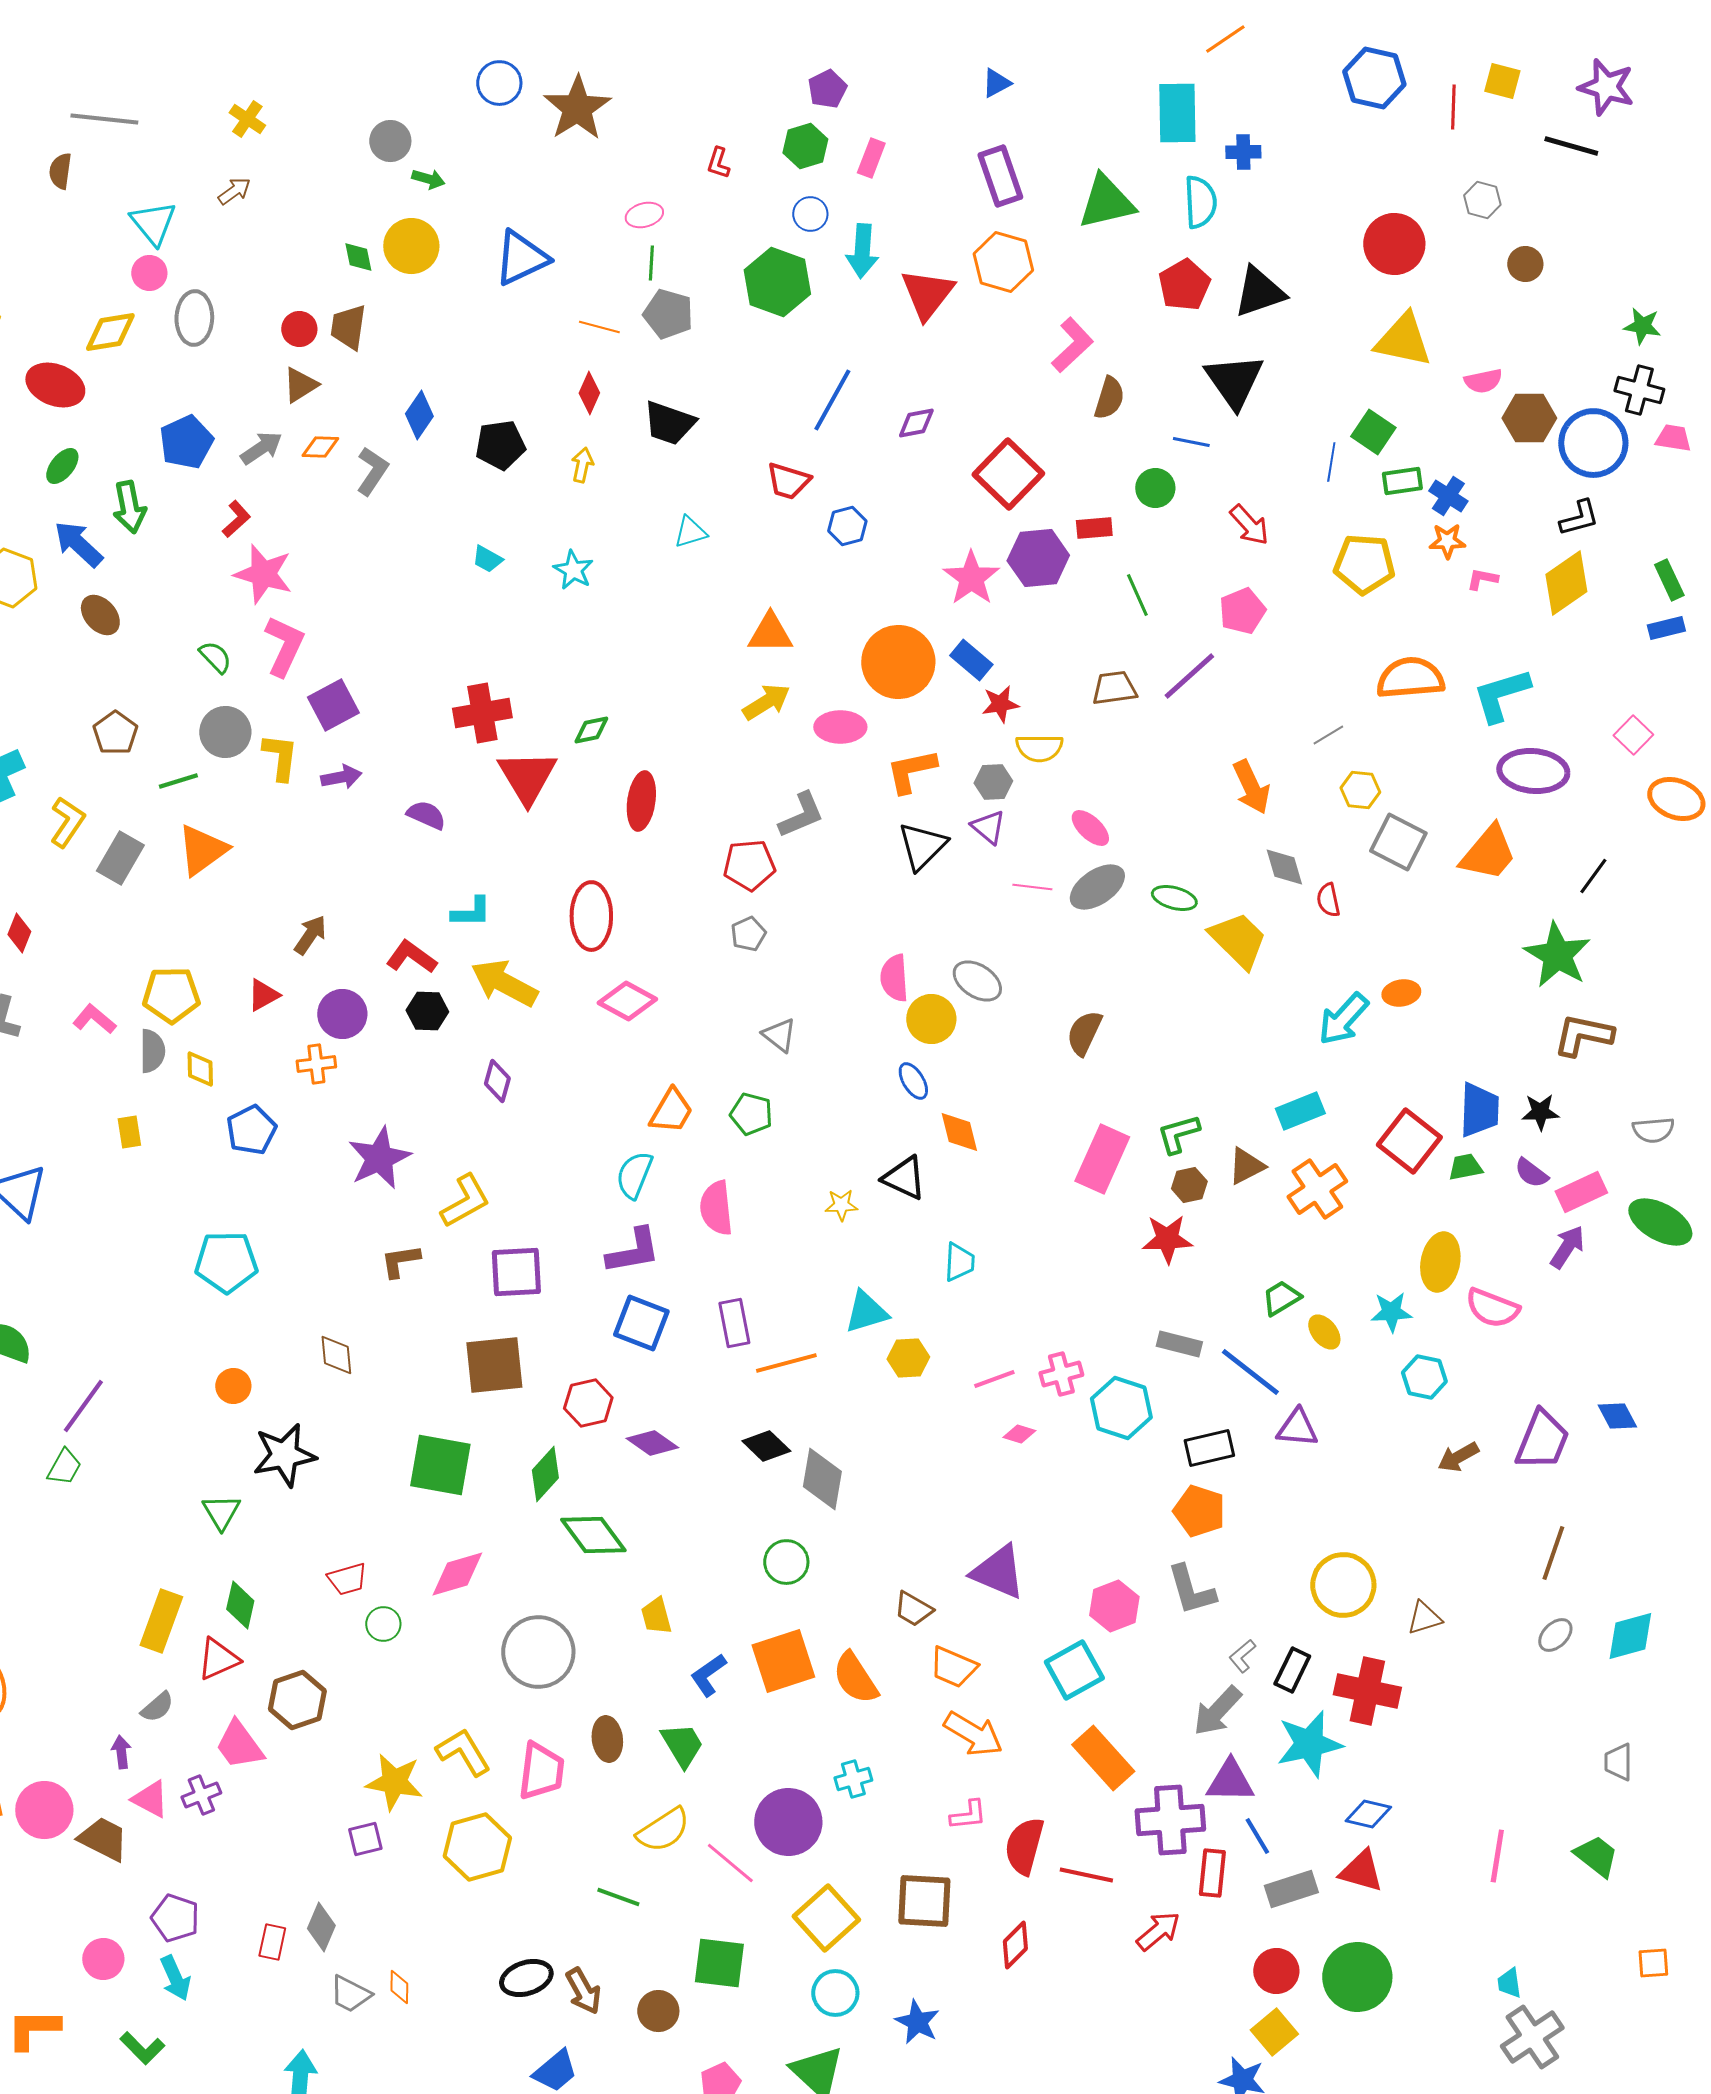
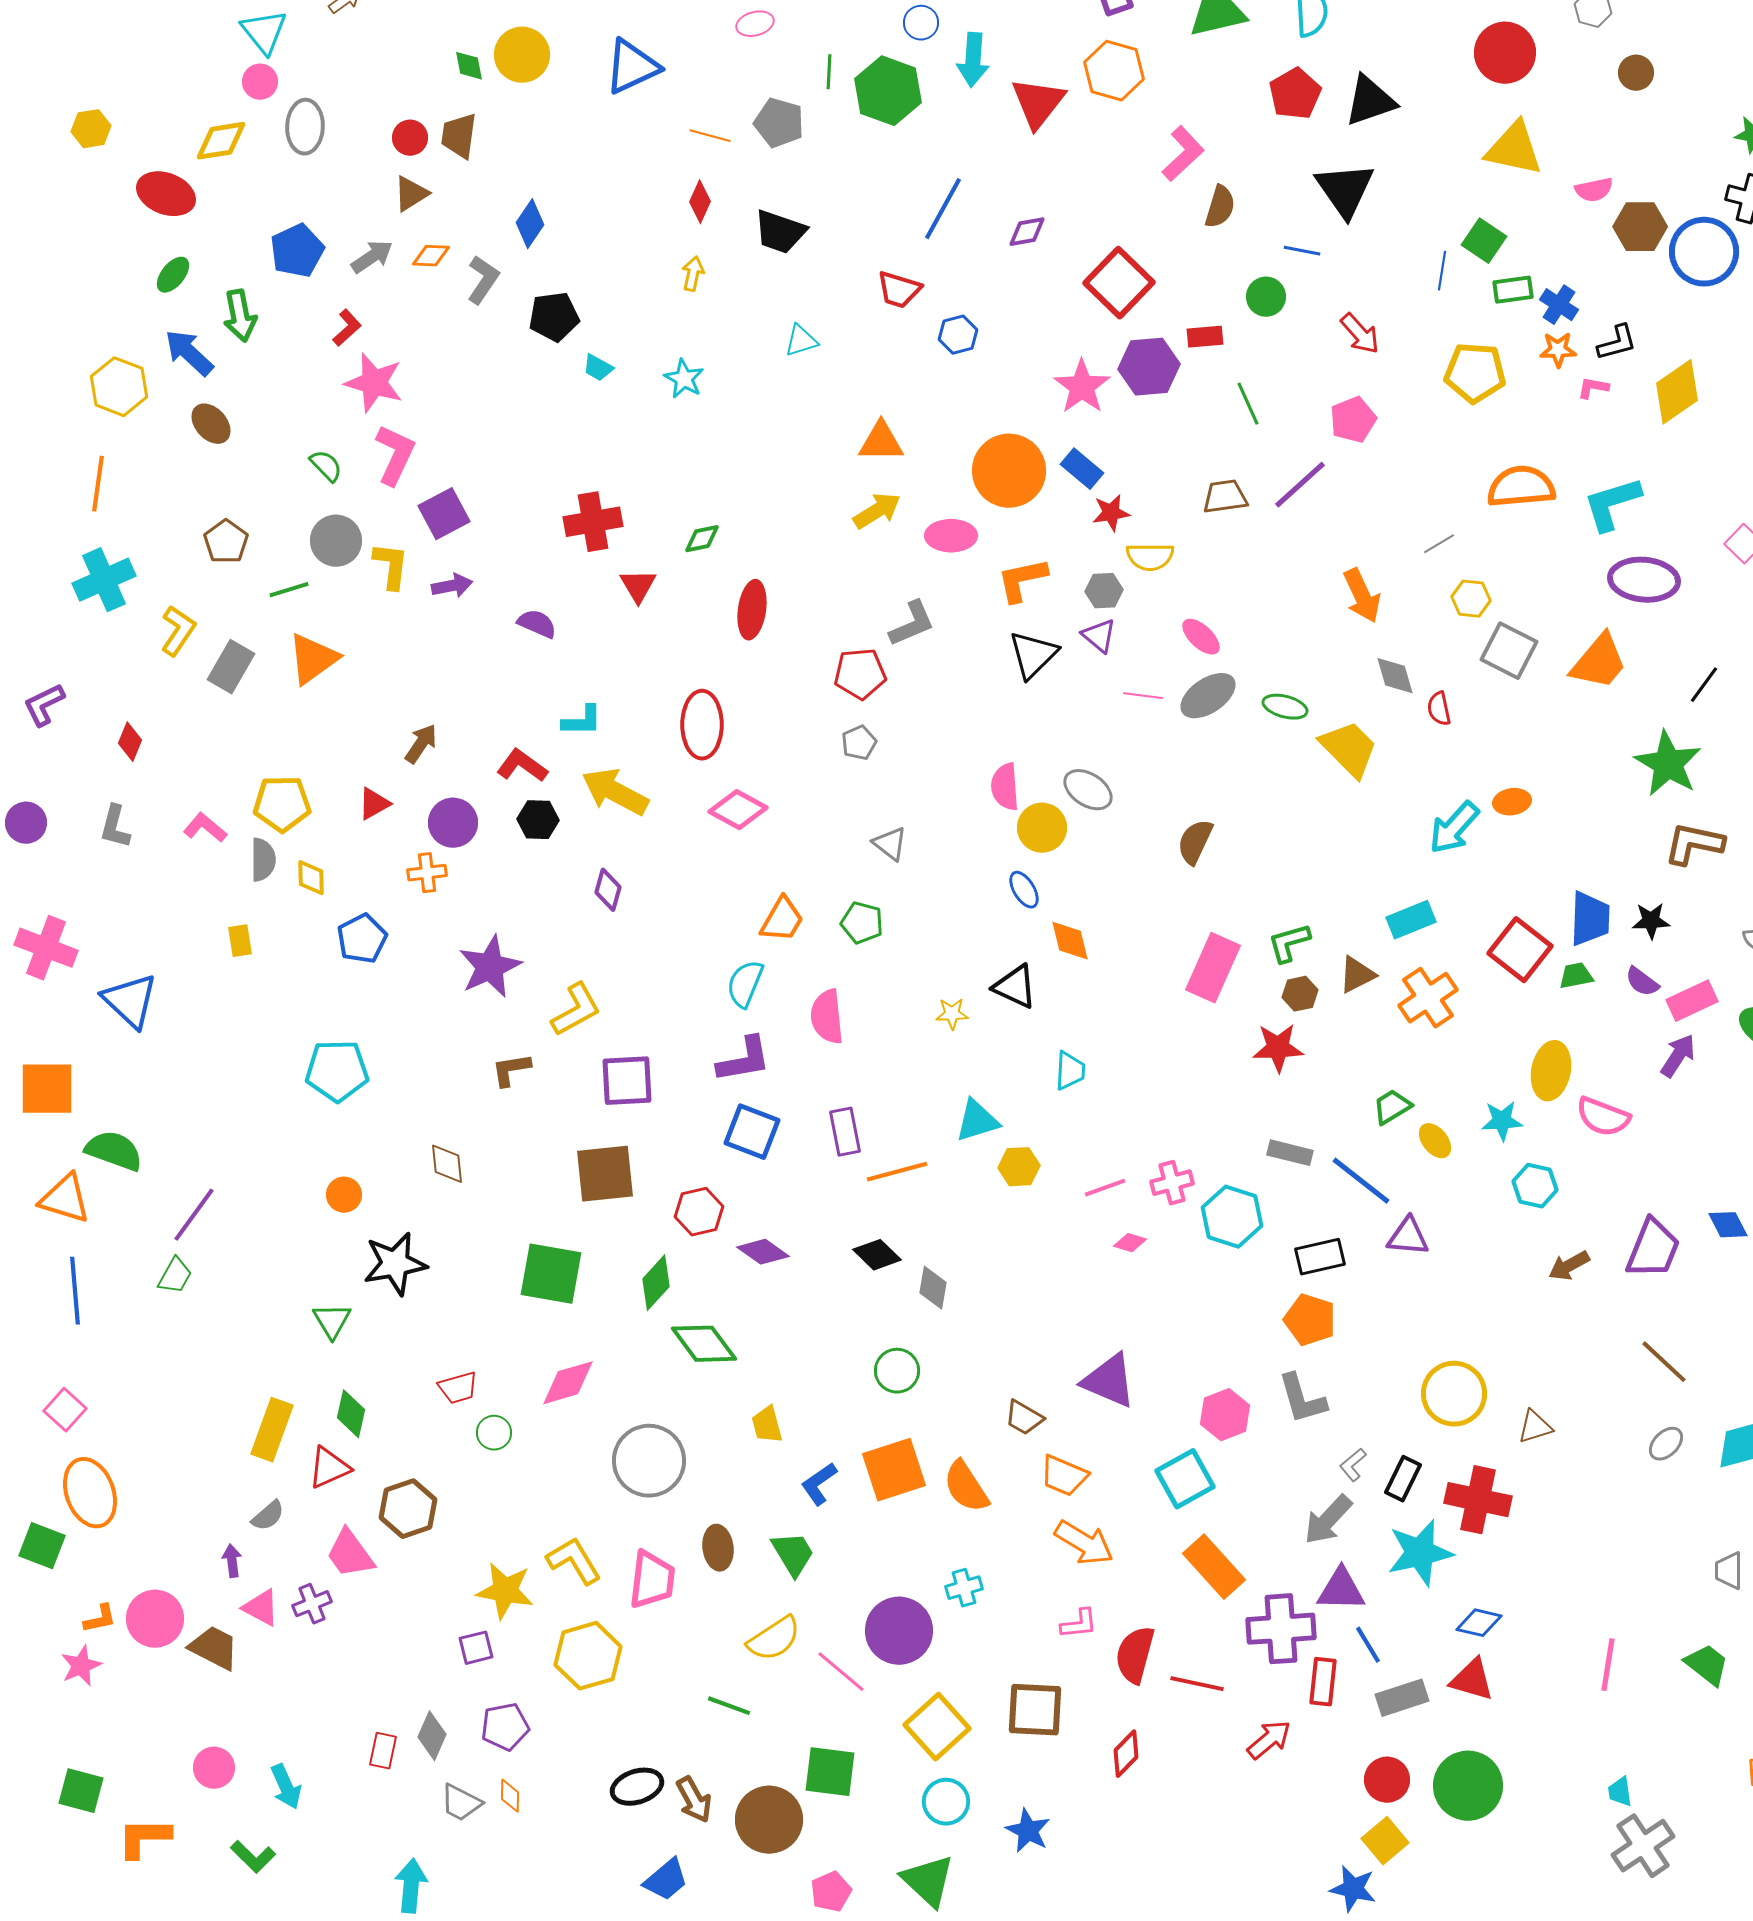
green line: (651, 263) -> (829, 72), moved
black pentagon: (500, 445) -> (554, 317), moved
black L-shape: (1579, 518) -> (1617, 343), moved
red triangle: (527, 777) -> (638, 586), size x0.6
gray diamond: (822, 1479) -> (933, 1288), size x0.7
brown line: (1553, 1553) -> (1664, 1362), turned -66
purple pentagon: (175, 1918) -> (505, 1727), moved, turned -30
brown circle: (658, 2011) -> (769, 1820), size x1.6

